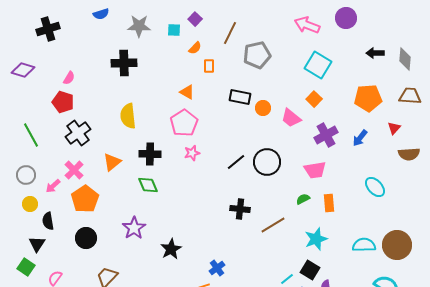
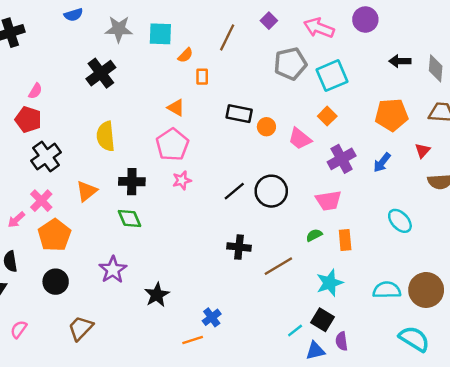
purple square: (195, 19) -> (269, 21), moved
cyan square: (174, 30) -> (160, 34), size x1.5
gray pentagon: (257, 55) -> (290, 64), moved
black cross: (124, 63) -> (101, 73), turned -35
cyan square: (318, 65) -> (332, 76), turned 36

